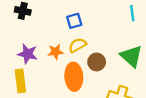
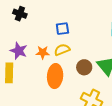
brown circle: (97, 62) -> (84, 67), moved

